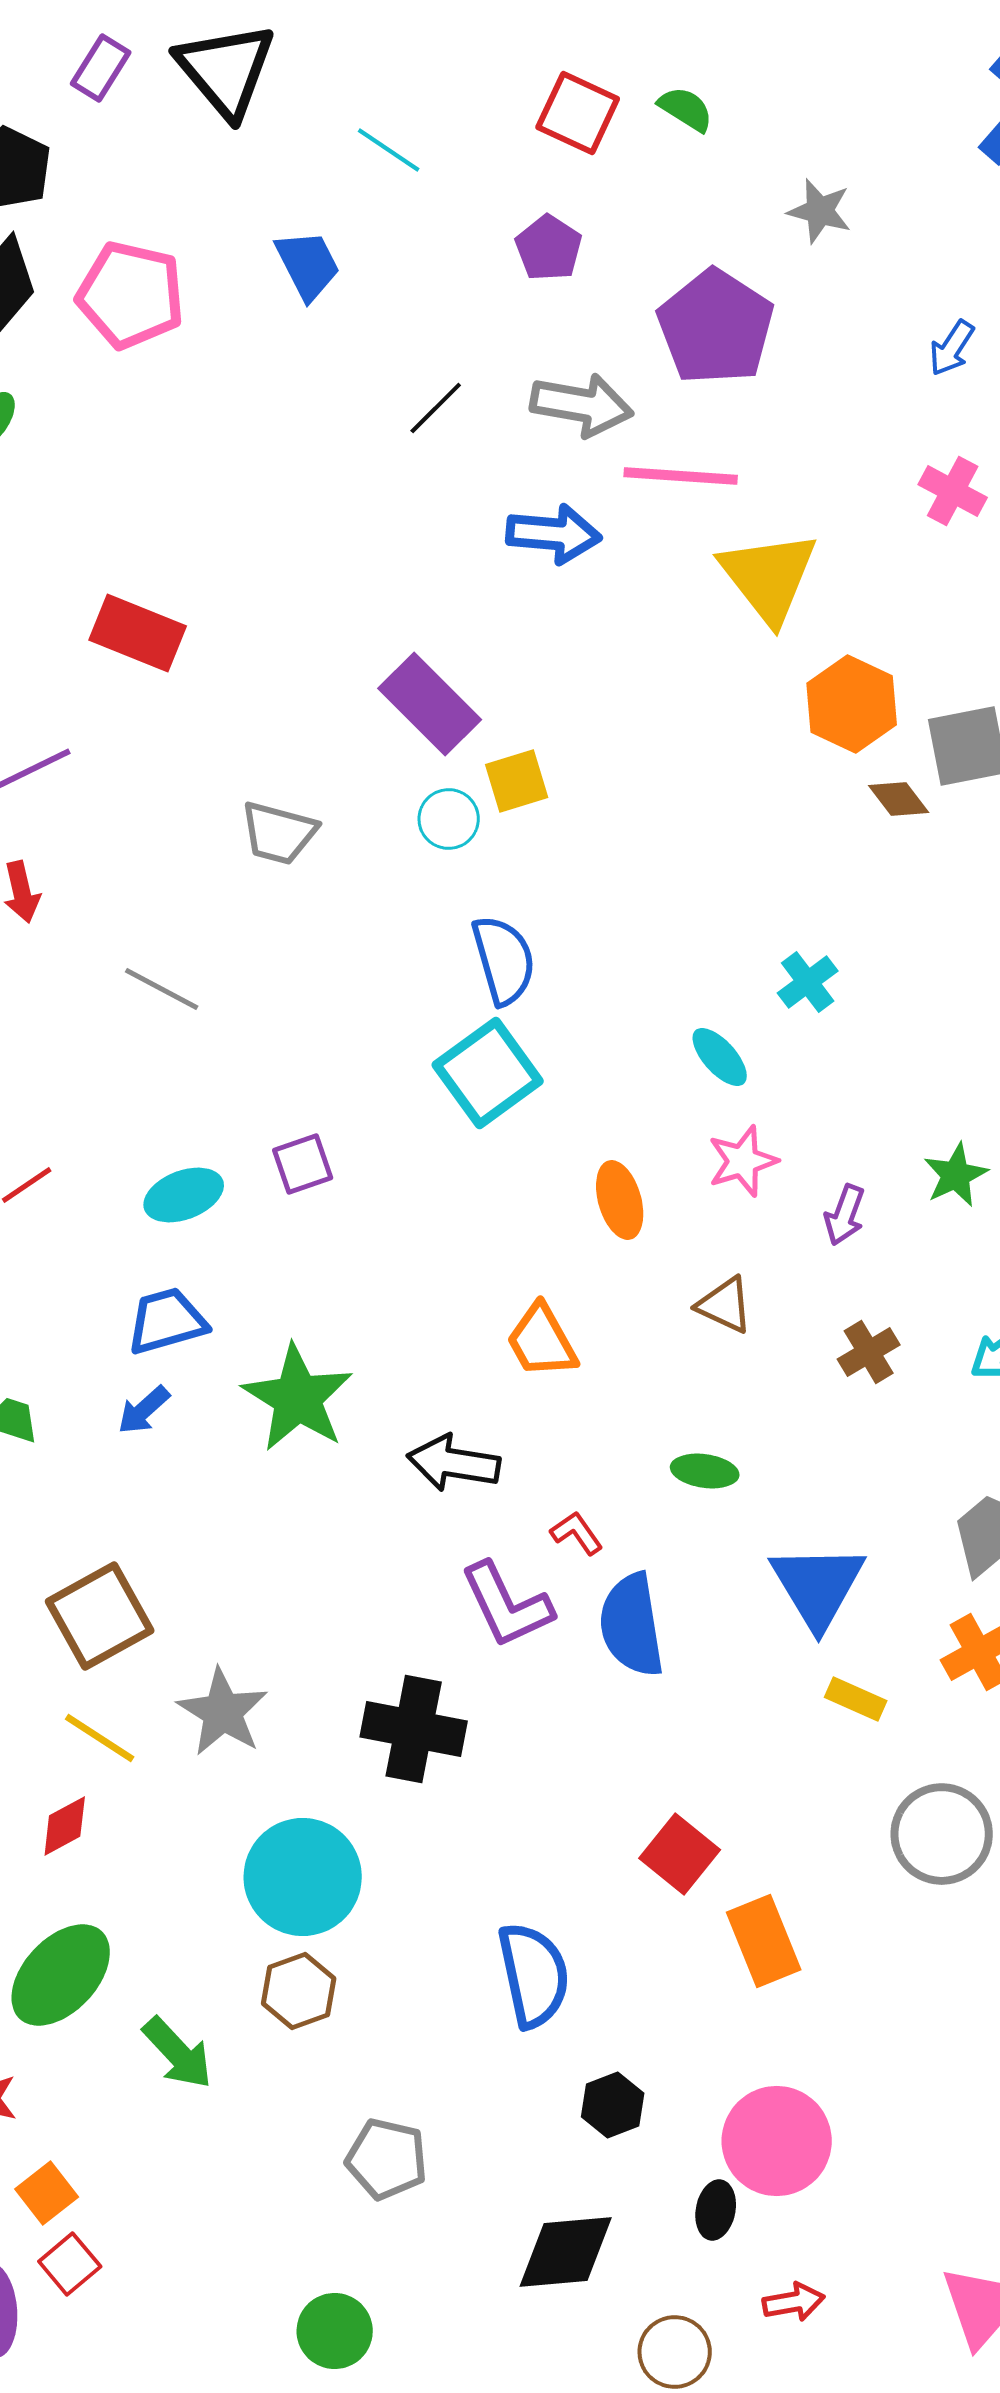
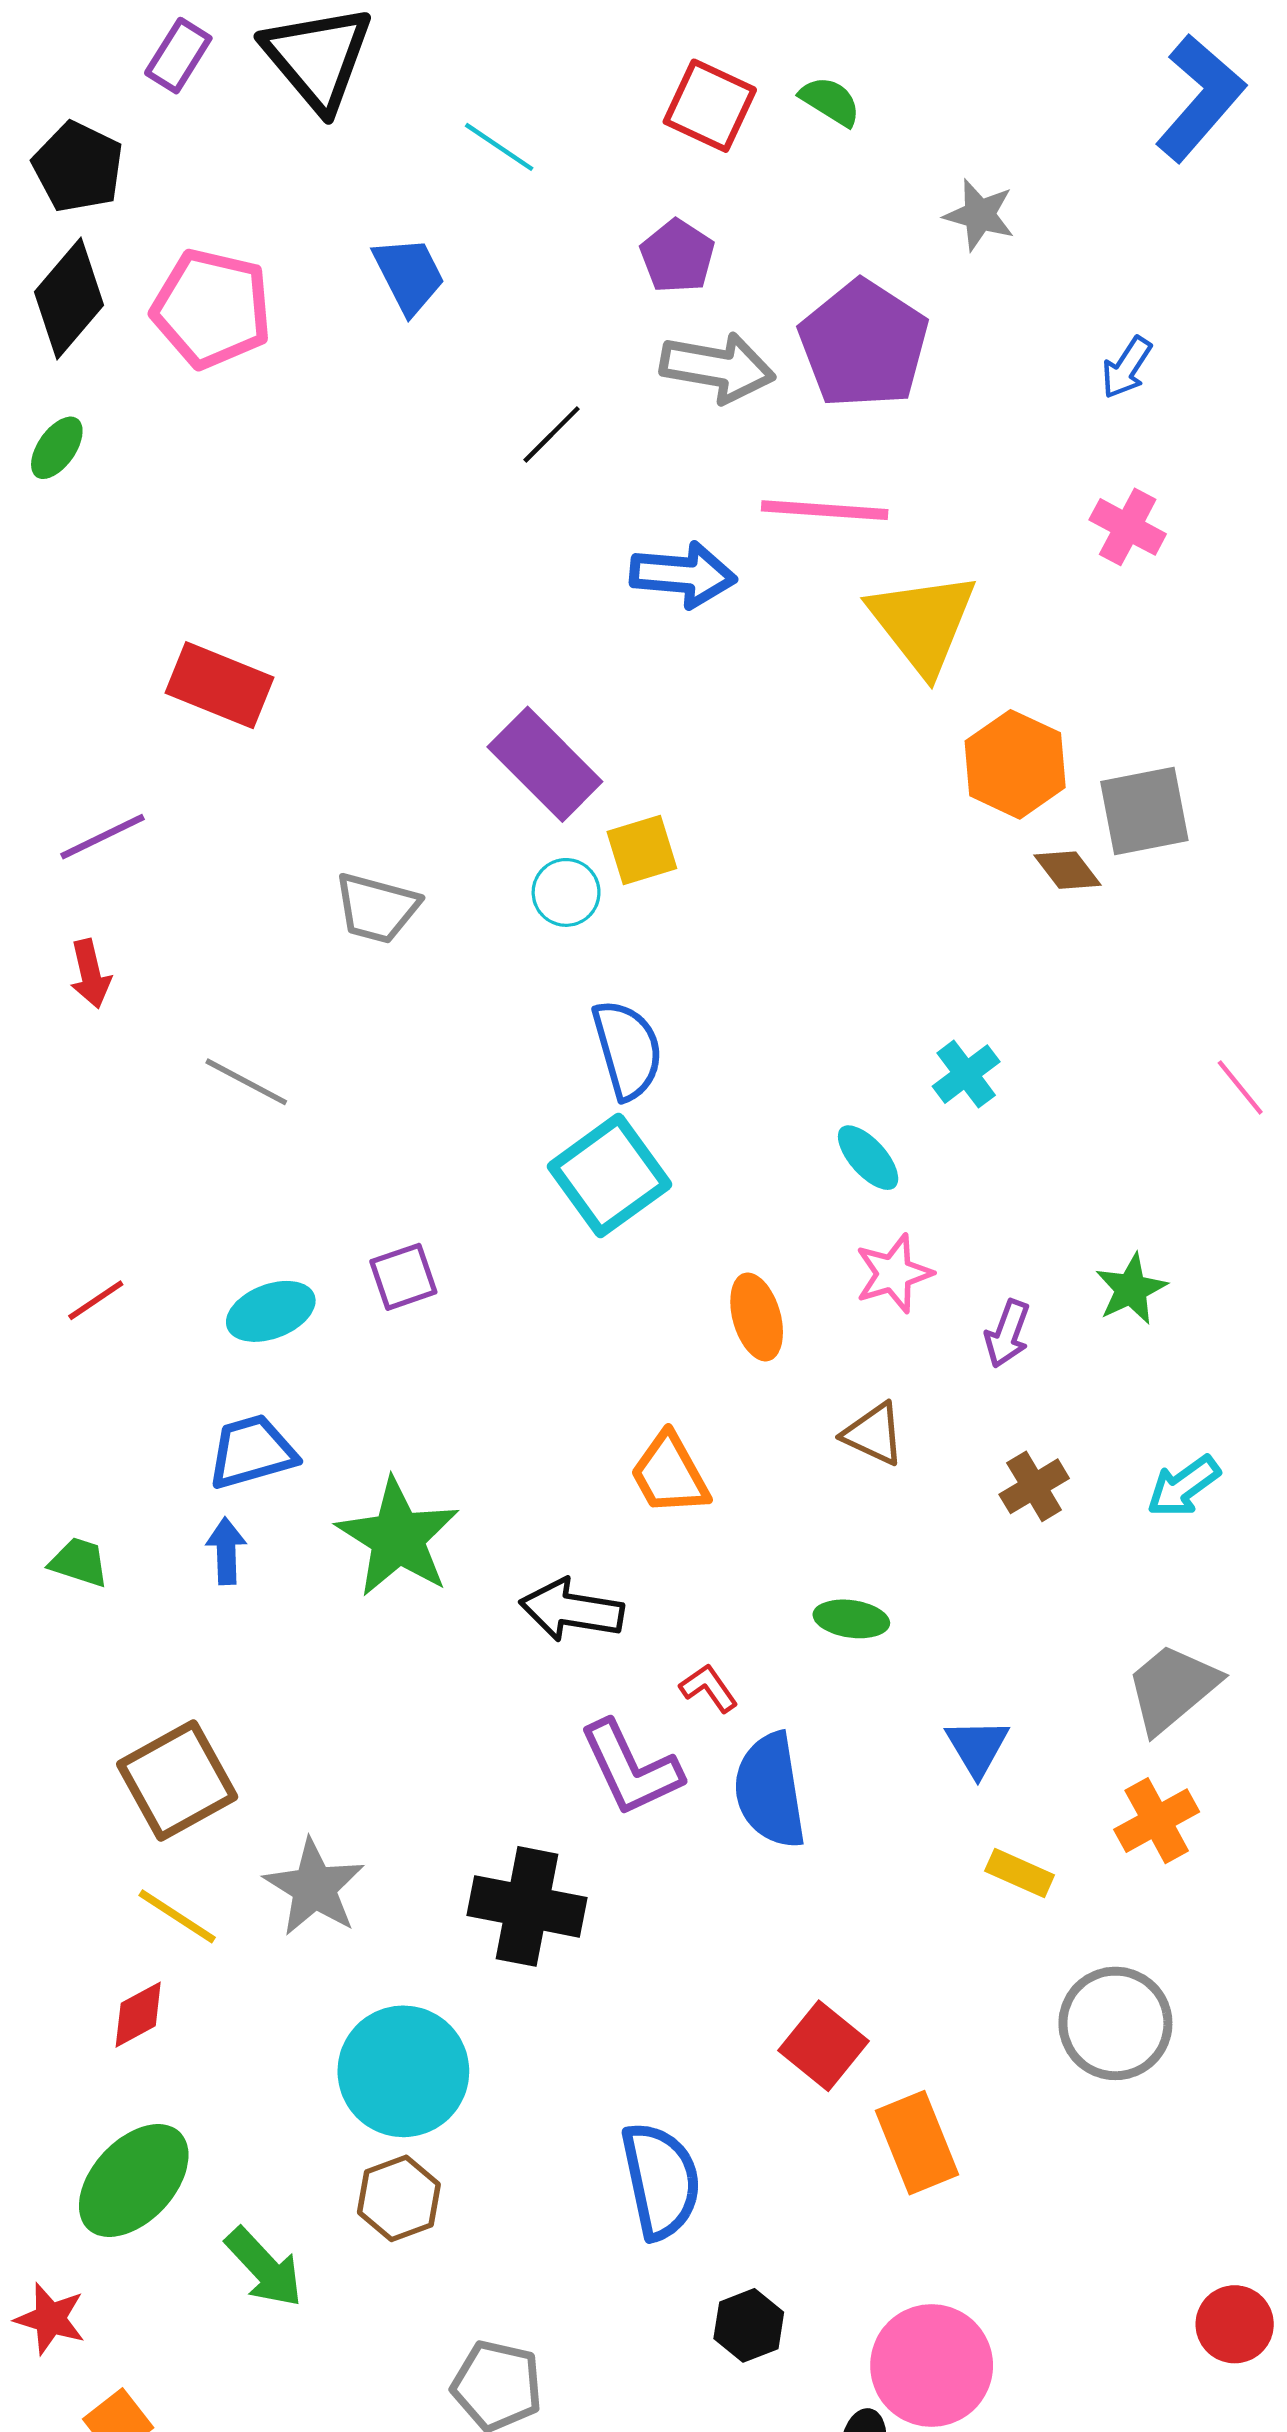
gray arrow: (582, 405) -> (718, 368), moved
blue arrow: (144, 1410) -> (226, 1551), turned 130
blue triangle: (818, 1586) -> (977, 1747), size x0.6

